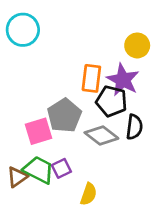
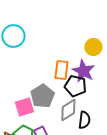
black semicircle: (134, 127) -> (84, 120), moved
gray diamond: (101, 136) -> (68, 110), turned -70

